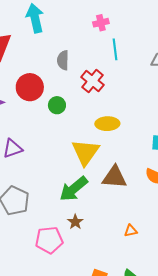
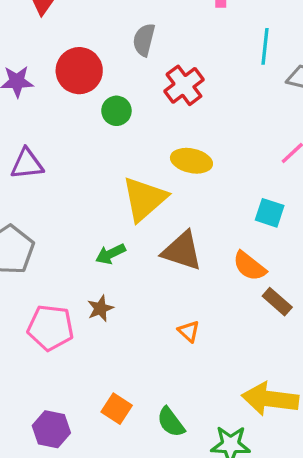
cyan line: (115, 49) -> (265, 46), moved
green arrow: (74, 189) -> (111, 254), size x0.6
orange triangle: (131, 231) -> (189, 331), moved, turned 40

